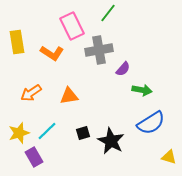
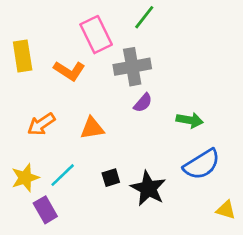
purple semicircle: (123, 69) -> (143, 103), moved

